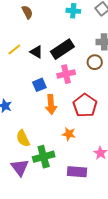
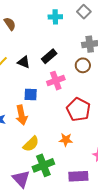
black rectangle: (62, 49) -> (49, 56), size x0.7
blue square: (39, 85) -> (31, 94), turned 32
orange arrow: (51, 104) -> (22, 115), moved
yellow semicircle: (23, 138) -> (31, 144), moved, turned -102

